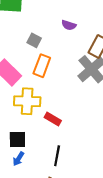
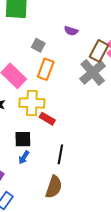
red rectangle: (53, 119) -> (47, 119), moved

